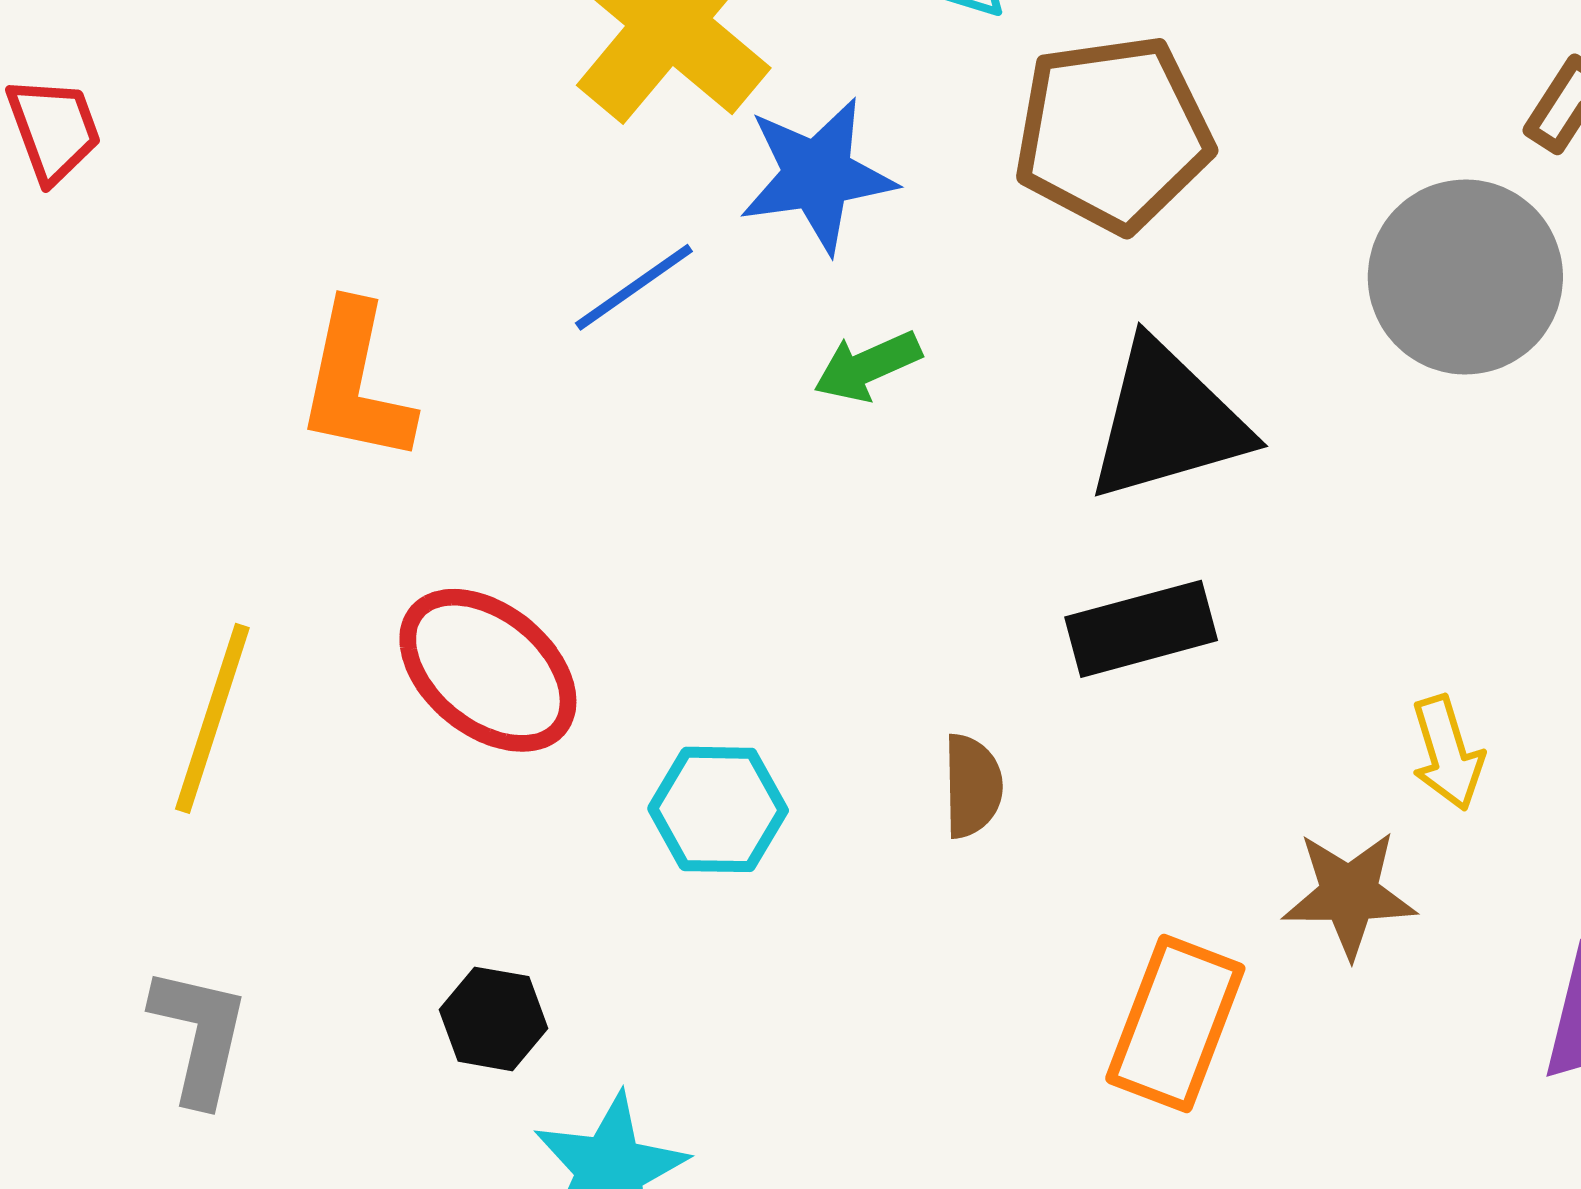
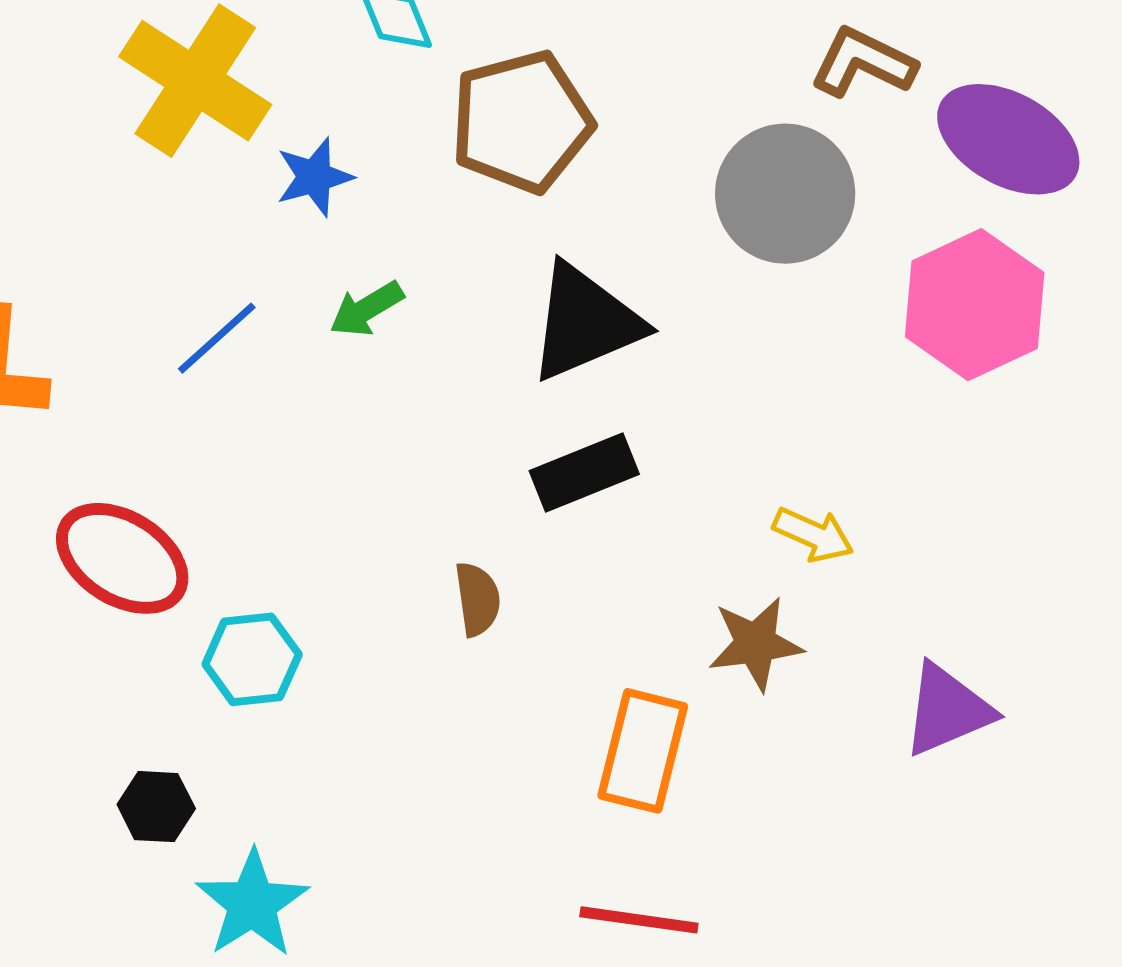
blue star: (817, 175) -> (314, 177), size x0.7
blue line: (634, 287) -> (217, 338), moved
yellow arrow: (1447, 753) -> (813, 535), turned -42
cyan hexagon: (718, 809) -> (252, 659), moved

